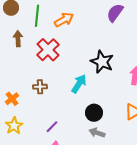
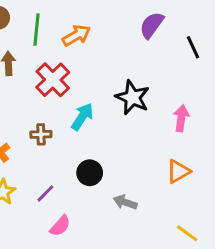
cyan arrow: (79, 84) -> (82, 117), moved
black circle: (94, 113) -> (90, 173), moved
purple line: (52, 127) -> (45, 193), moved

